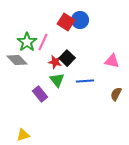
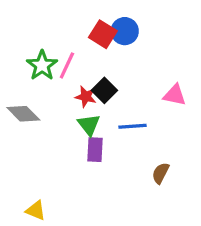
gray diamond: (17, 60) -> (23, 114), moved
purple rectangle: (40, 94) -> (95, 150), moved, turned 42
brown semicircle: (116, 94) -> (161, 173), moved
yellow triangle: (23, 135) -> (36, 210), turned 40

